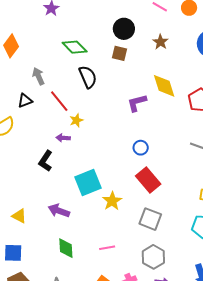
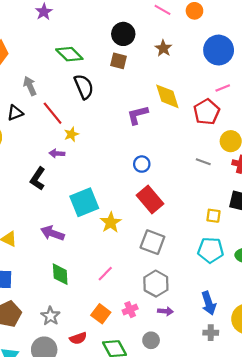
pink line: (107, 248) -> (105, 274), turned -35

